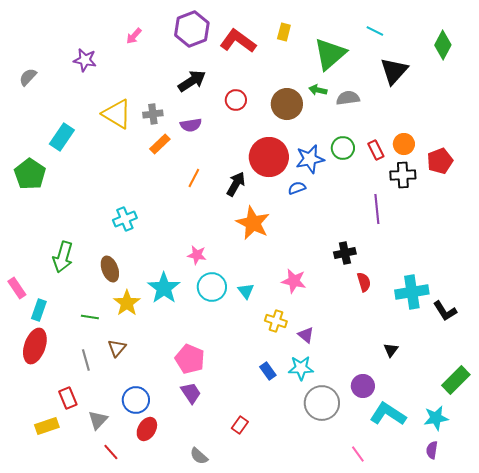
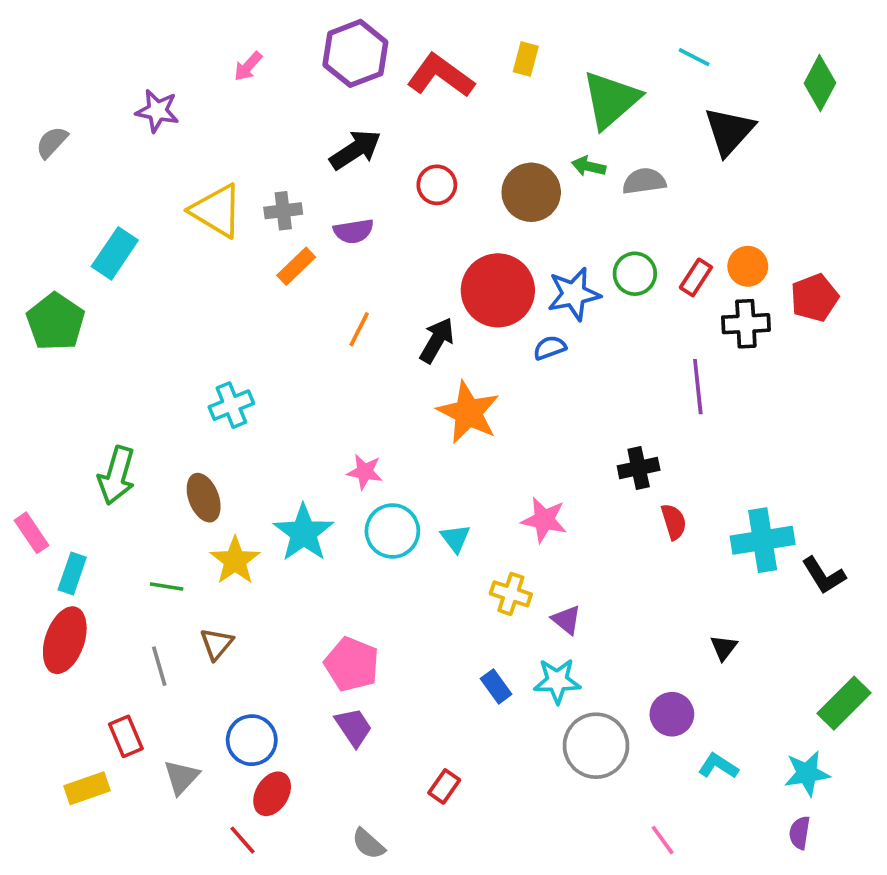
red rectangle: (376, 150) -> (696, 277), turned 60
cyan L-shape: (388, 414) -> (718, 766), size x0.6
red line: (111, 452) -> (242, 840), moved

